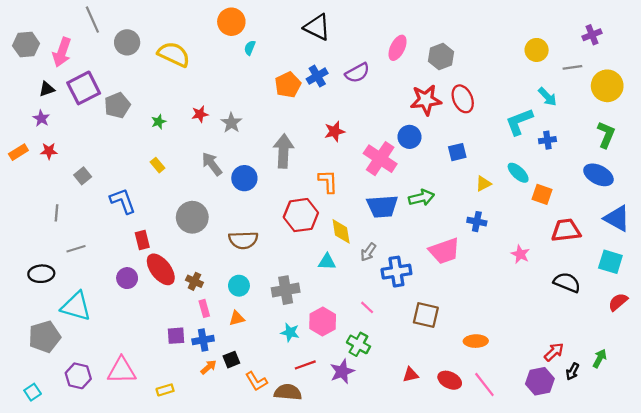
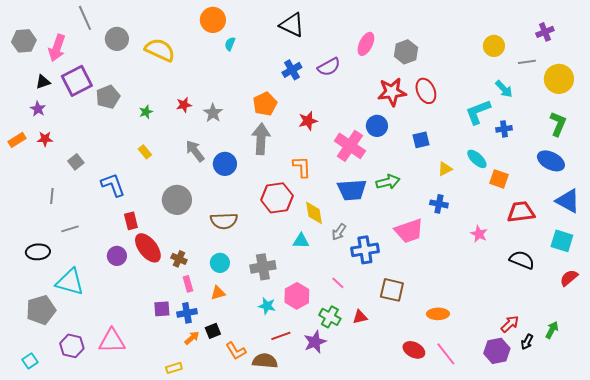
orange pentagon: (288, 85) -> (265, 104), moved
red triangle: (411, 375) -> (360, 317), moved
yellow rectangle: (165, 390) -> (174, 368), moved

